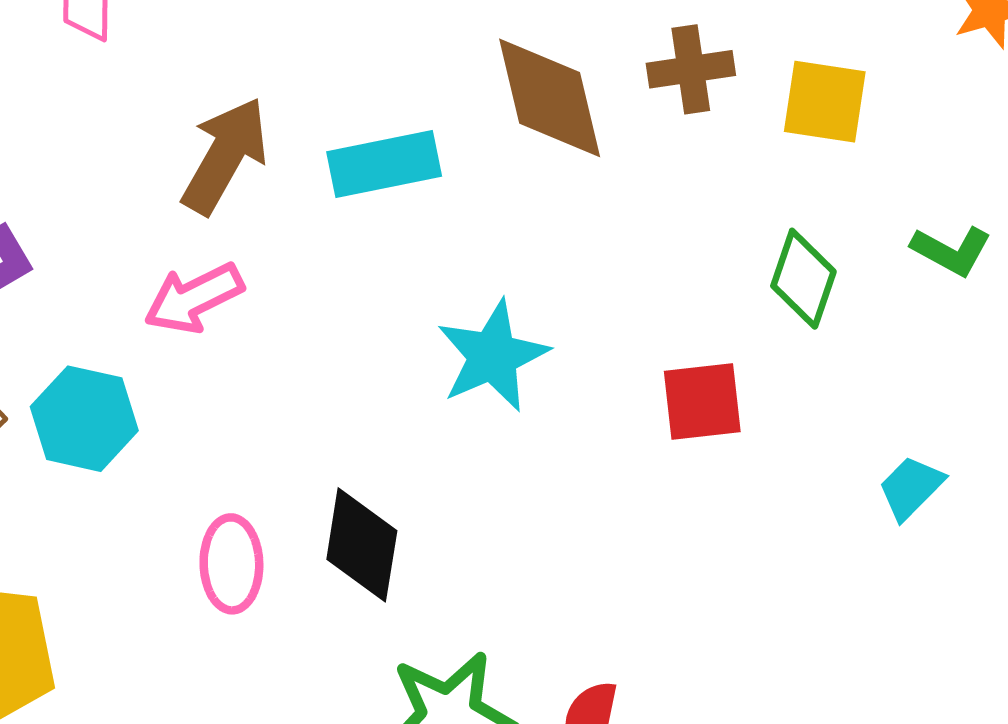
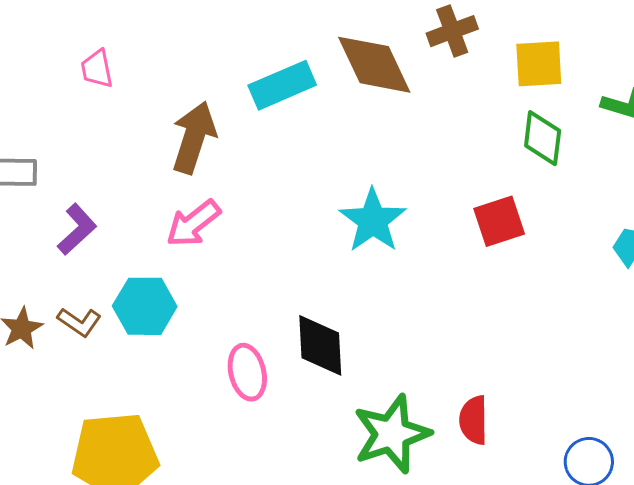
yellow square: (825, 102) -> (539, 64), moved
cyan rectangle: (384, 164) -> (282, 85), moved

